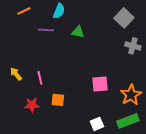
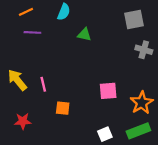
gray square: (124, 18) -> (134, 19), turned 36
purple line: (46, 30) -> (32, 32), moved
yellow arrow: (16, 74) -> (17, 80), size x1.5
red star: (32, 105) -> (23, 121), moved

